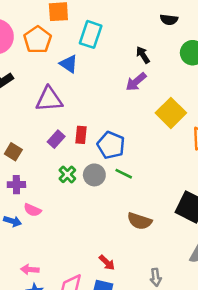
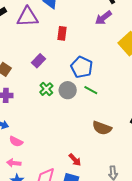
purple triangle: (49, 99) -> (28, 17), moved
red rectangle: (81, 135) -> (62, 33), moved
pink semicircle: (32, 210) -> (16, 141), moved

